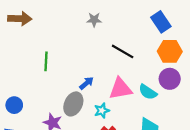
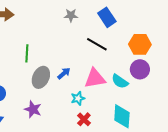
blue rectangle: (161, 22) -> (107, 17), moved
gray ellipse: (73, 104) -> (41, 77), moved

